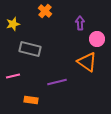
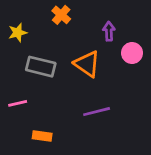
orange triangle: (87, 62) -> (87, 64), moved
purple line: (57, 82) -> (97, 112), moved

